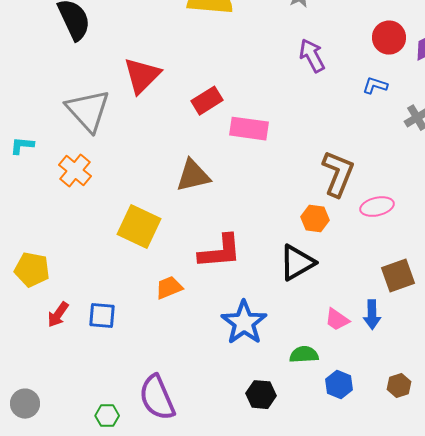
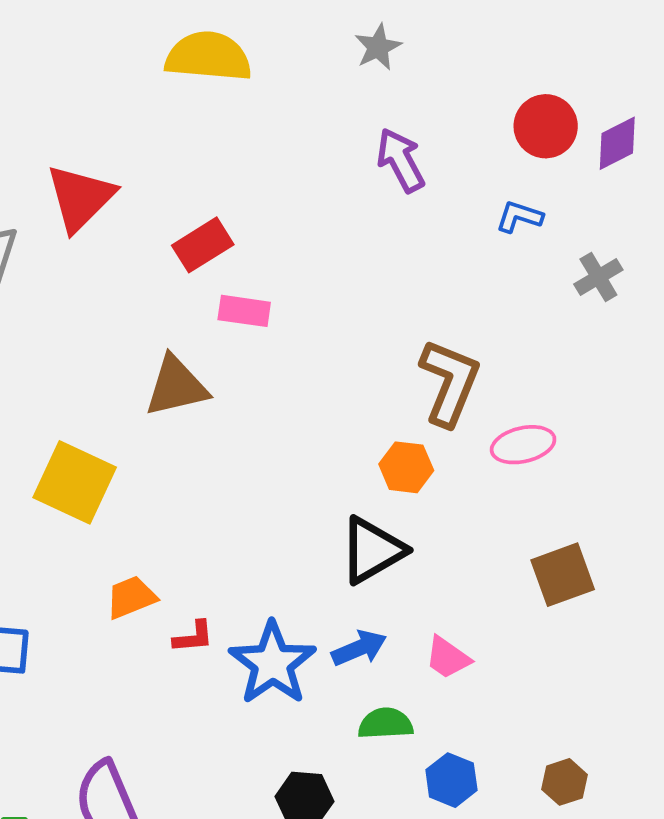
pink rectangle: (249, 129) -> (244, 311), moved, size x0.7
red L-shape: (220, 252) -> (193, 637), moved, size x0.5
blue arrow: (372, 315) -> (359, 648), moved, turned -112

